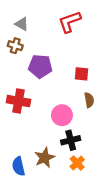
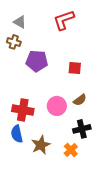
brown semicircle: (89, 100) -> (80, 100), moved, turned 64
red cross: (18, 101) -> (23, 110), moved
black cross: (71, 140) -> (82, 129), moved
blue semicircle: (18, 166) -> (17, 134), moved

